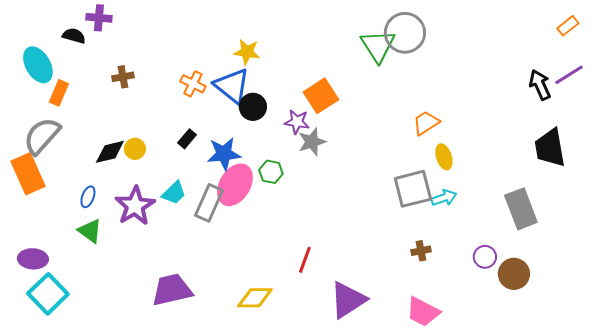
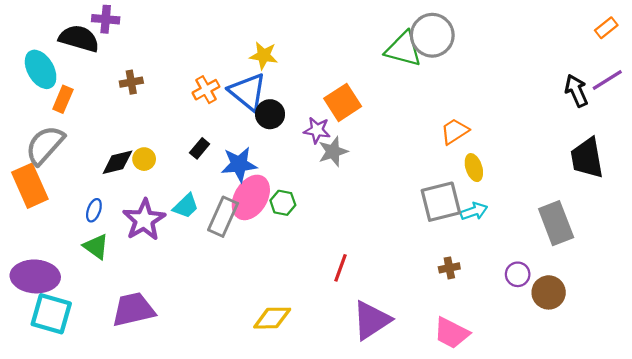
black semicircle: (74, 36) -> (79, 38), size x1.6
green triangle: (378, 46) -> (403, 49), turned -42
orange cross: (193, 84) -> (206, 90), turned 35
green hexagon: (271, 172) -> (283, 203), moved
purple ellipse: (33, 259) -> (35, 276), size x1.5
red line: (305, 260) -> (340, 268), moved
purple trapezoid: (172, 290) -> (133, 310), moved
cyan square: (48, 294) -> (51, 314), turned -30

